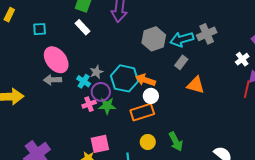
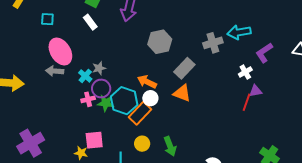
cyan arrow: (182, 39) -> (239, 32), moved
gray rectangle: (181, 62) -> (184, 68), size x1.5
cyan hexagon: (125, 78) -> (124, 101), moved
orange triangle: (196, 85) -> (182, 93), moved
orange rectangle: (142, 112) -> (140, 113), turned -35

